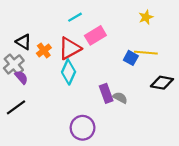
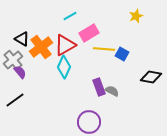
orange cross: (44, 50) -> (41, 47), size x1.6
yellow line: (146, 53) -> (104, 49), moved
purple circle: (83, 128) -> (89, 122), moved

